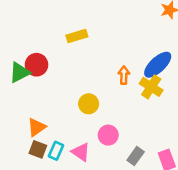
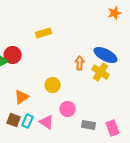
blue ellipse: (158, 65) -> (106, 55), turned 70
orange triangle: (36, 127) -> (22, 97), moved
gray rectangle: (136, 156) -> (89, 125), turned 64

